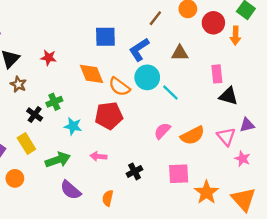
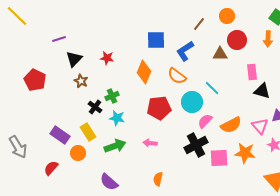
red circle: (213, 23) -> (237, 40), moved
orange diamond: (91, 74) -> (144, 72), turned 45
cyan circle: (147, 77) -> (192, 102), moved
orange semicircle: (119, 87) -> (177, 76), moved
cyan star: (73, 126) -> (117, 118), moved
black cross: (134, 171) -> (196, 145), moved, size x1.6
orange circle: (15, 178) -> (78, 153), moved
purple semicircle: (71, 190) -> (109, 182), moved
orange star: (206, 192) -> (245, 153), moved, turned -30

